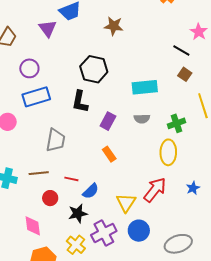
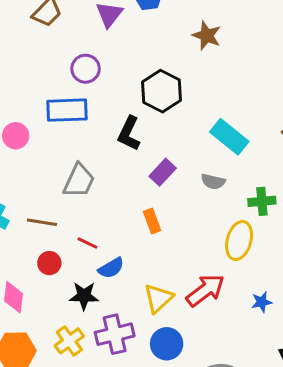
purple circle: (29, 68) -> (86, 69), moved
cyan rectangle: (145, 87) -> (229, 137), turned 30

